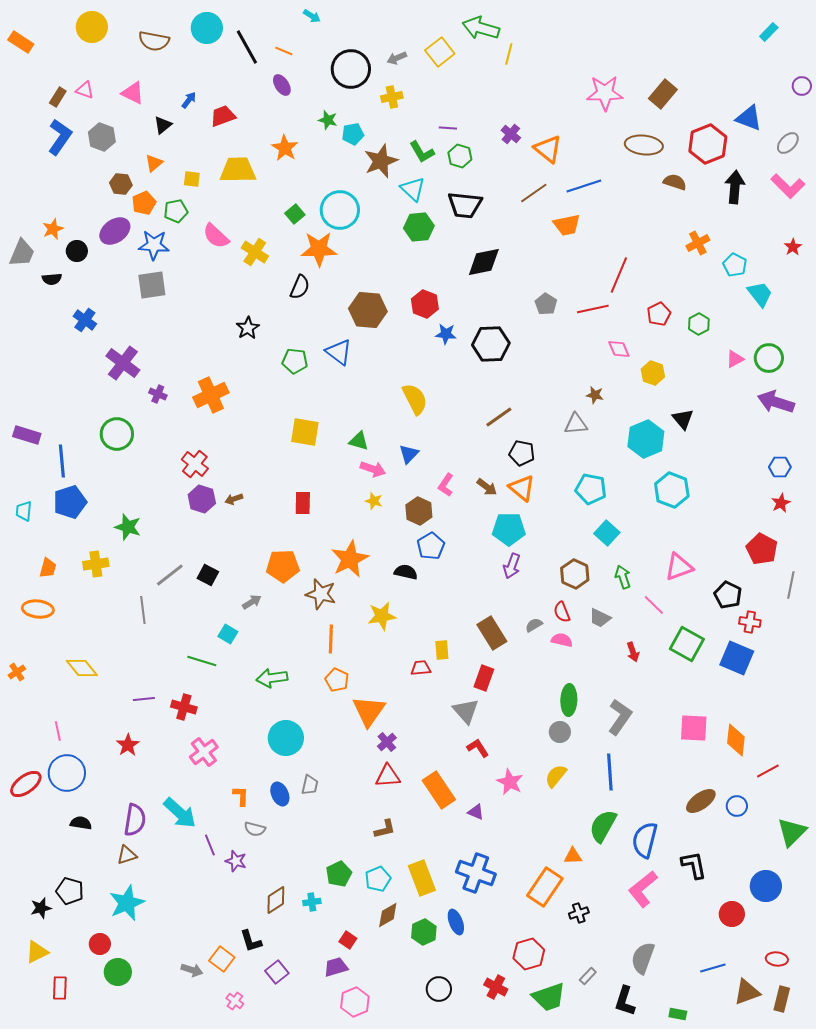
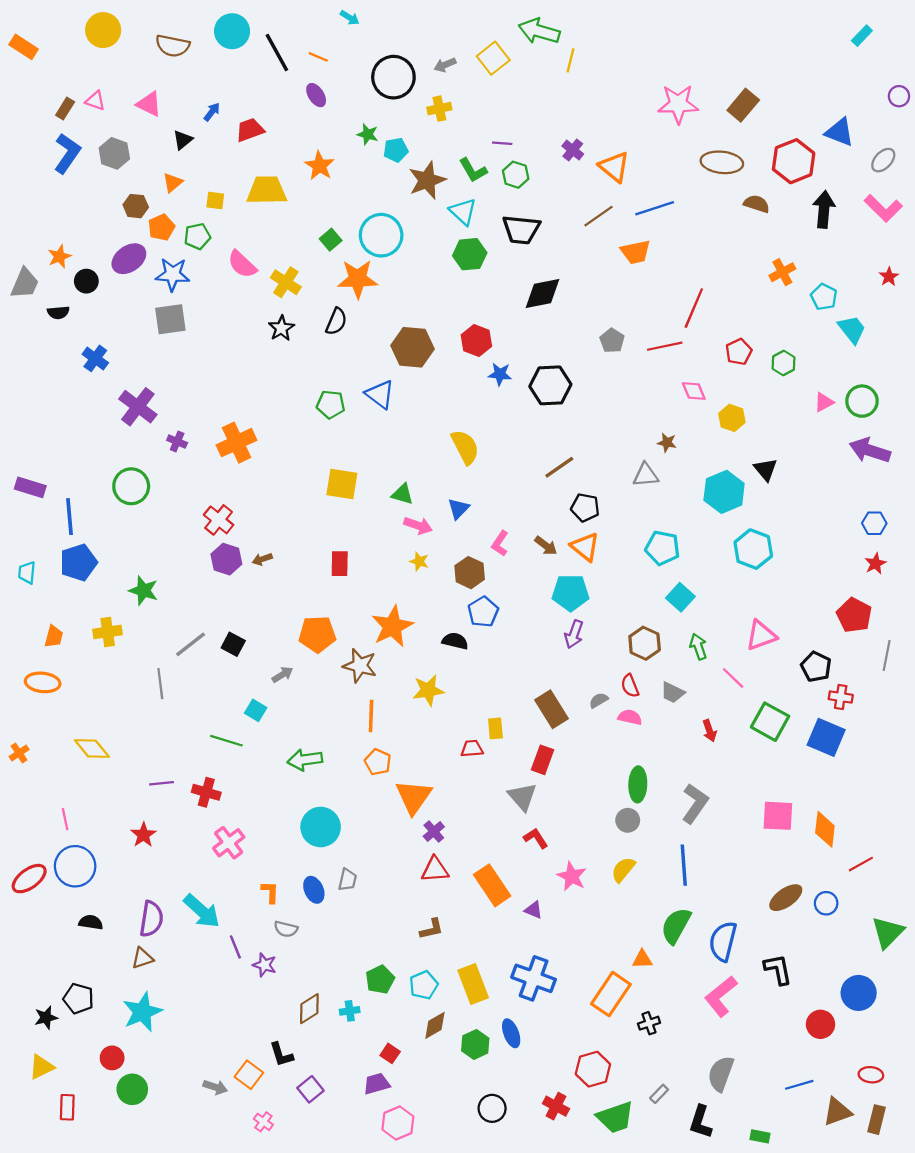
black star: (248, 328) -> (281, 328), moved

